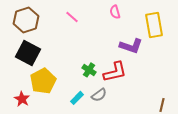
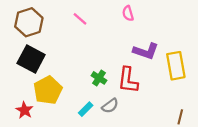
yellow rectangle: (154, 25) -> (176, 66), moved
red L-shape: (115, 72) -> (128, 80), turned 110

